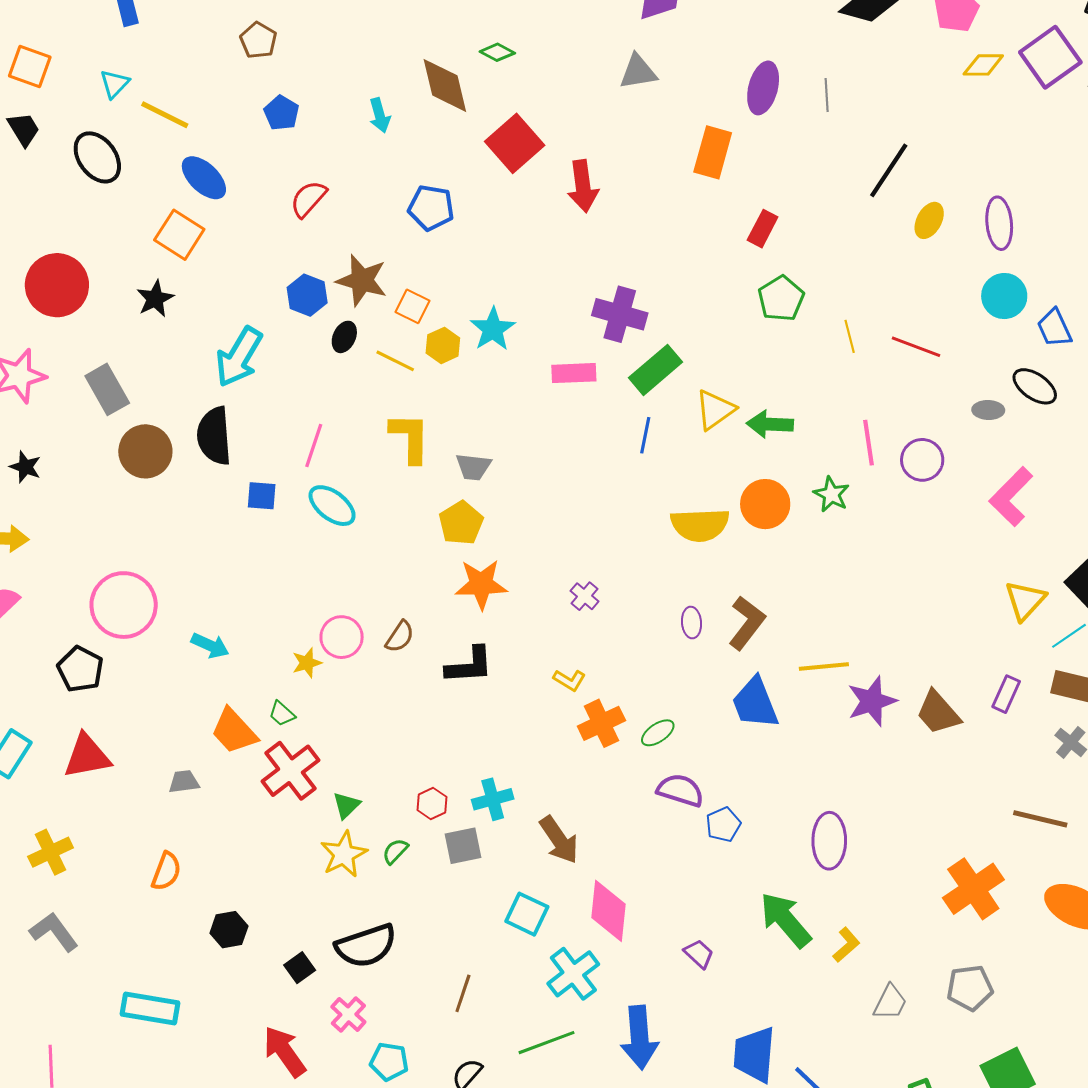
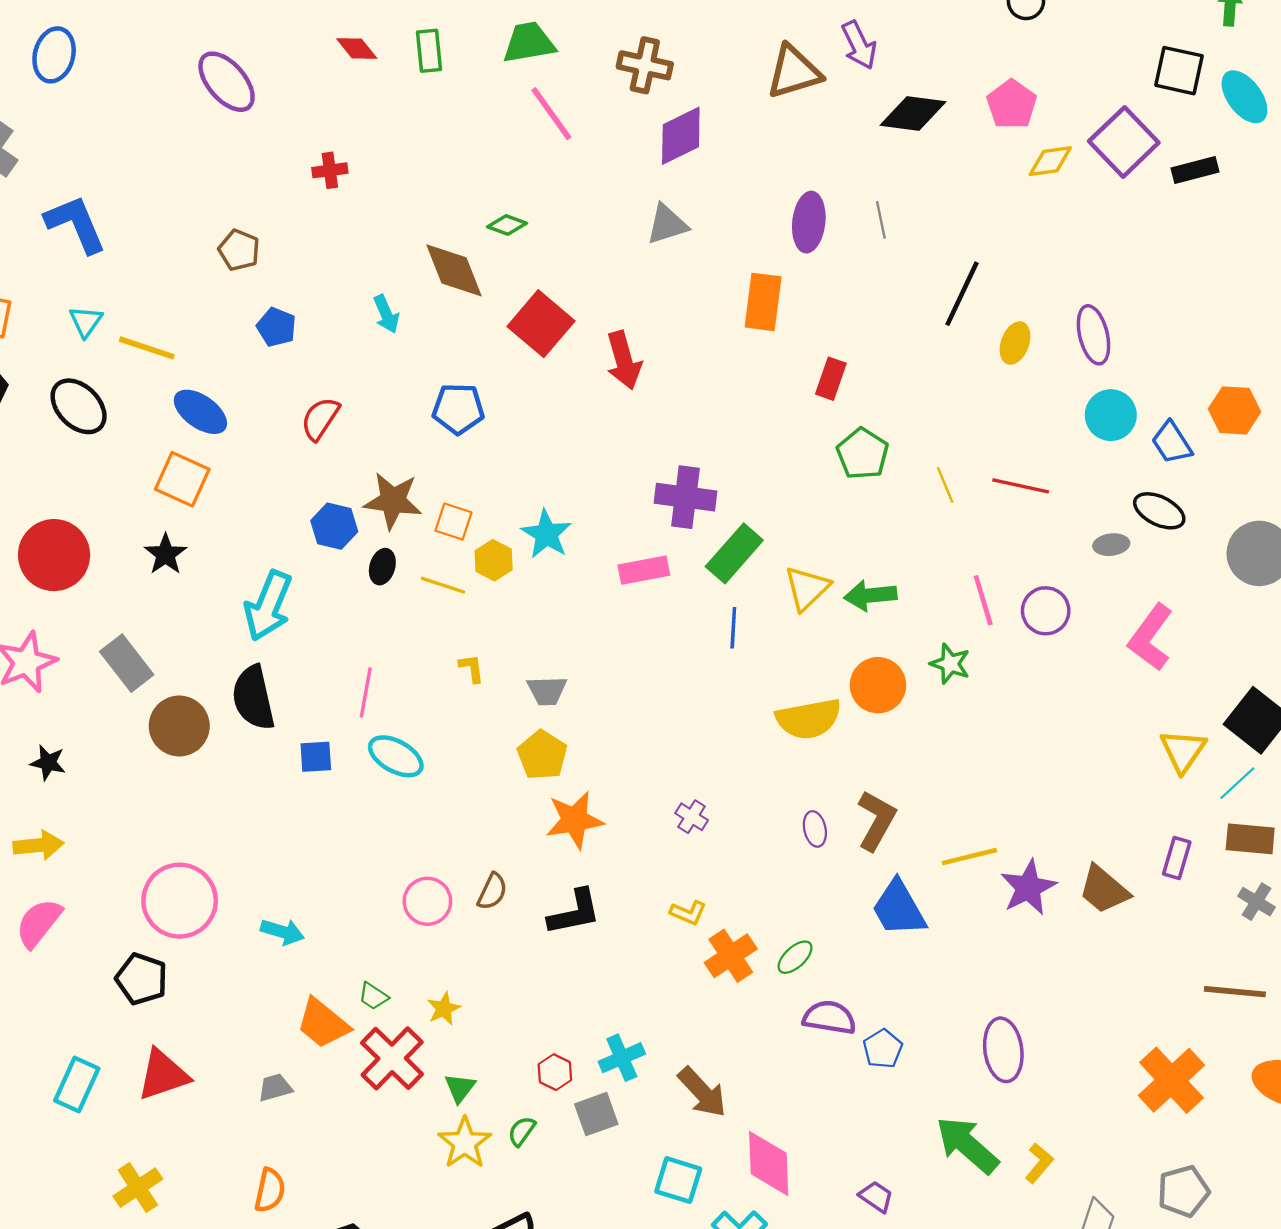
yellow L-shape: (410, 438) -> (472, 668), size x0.5
yellow star: (307, 663) -> (444, 1009), moved

